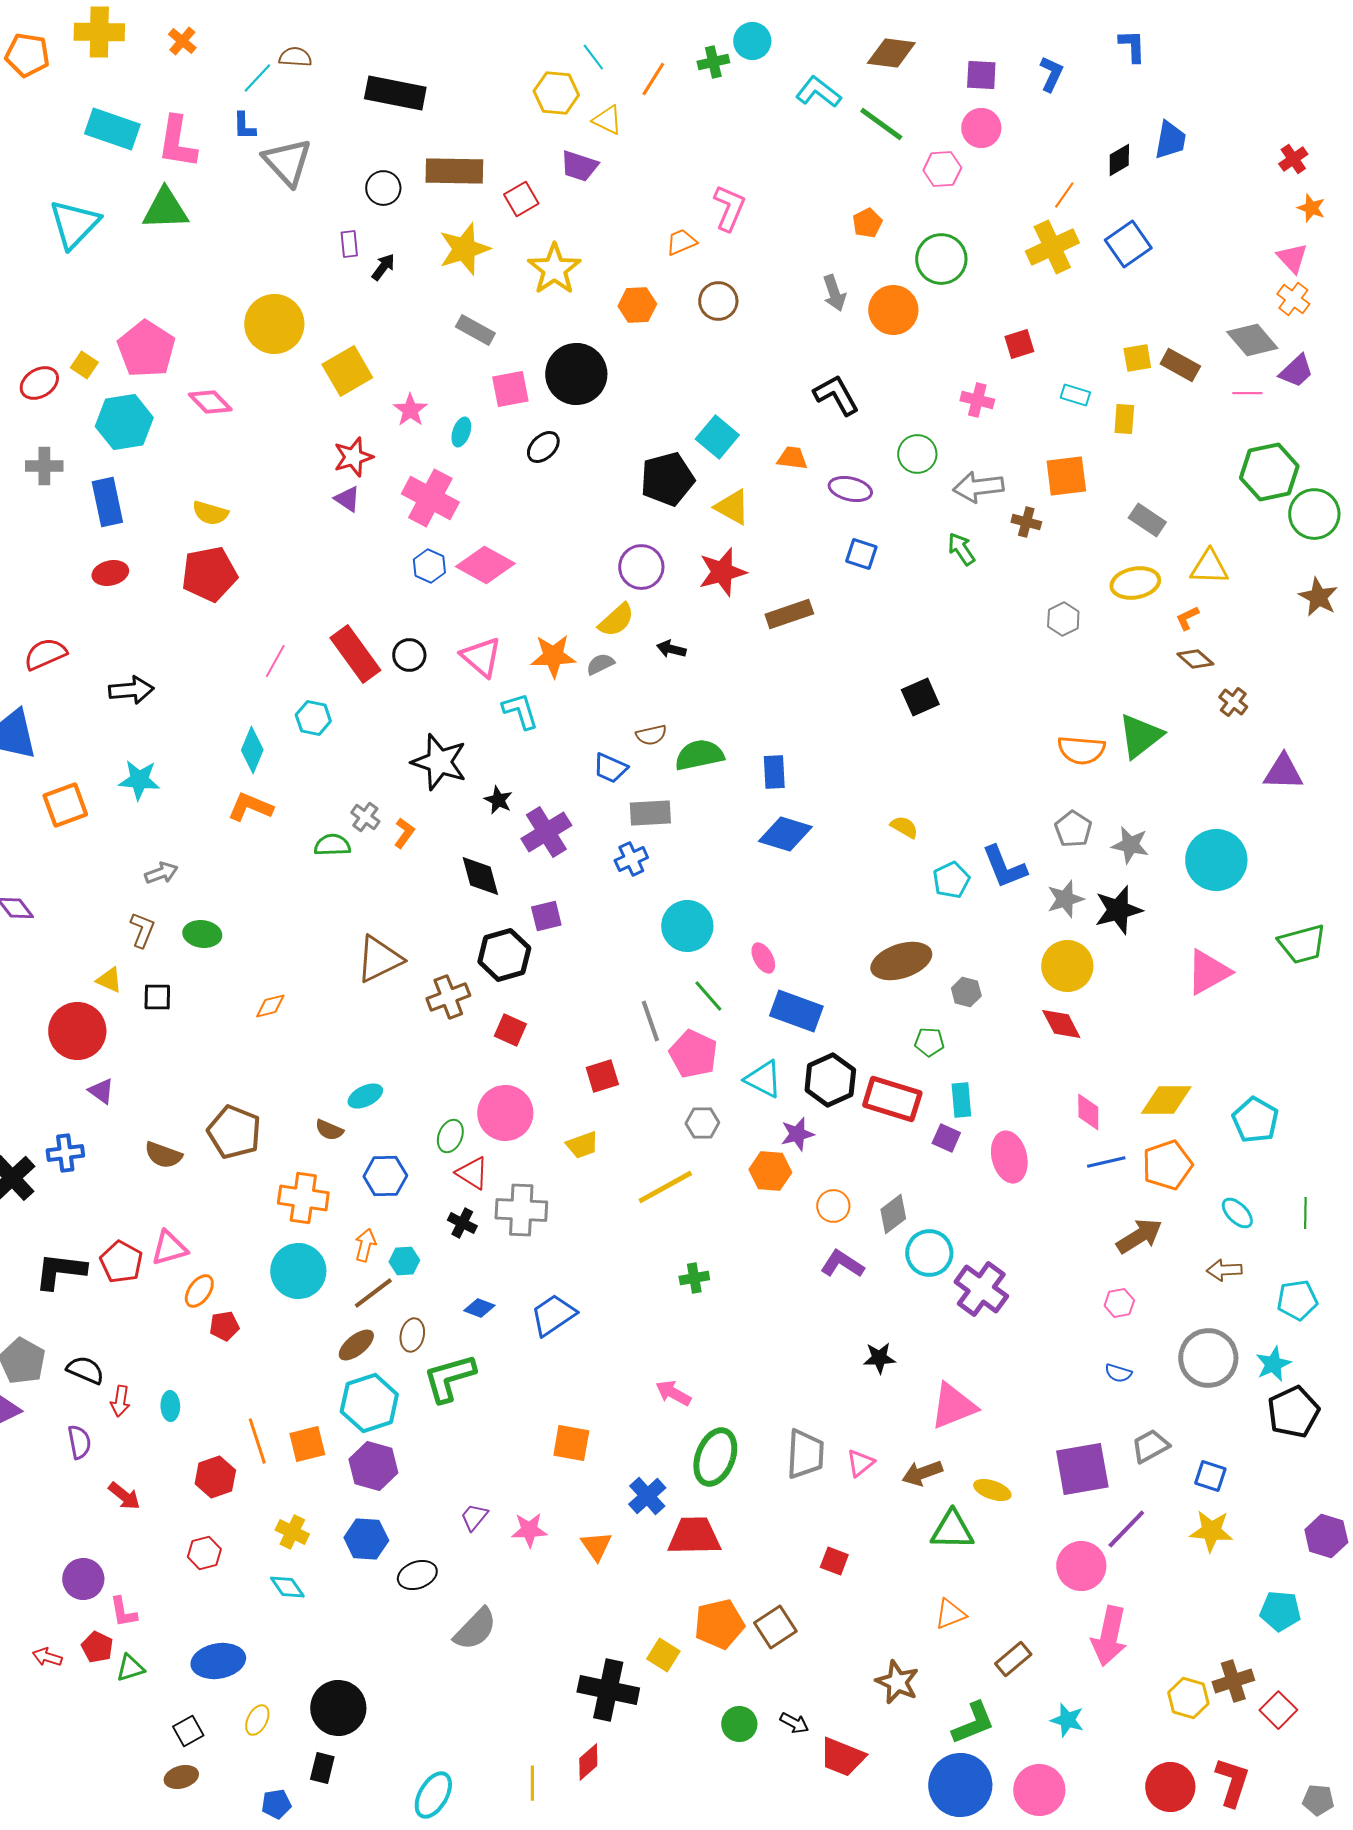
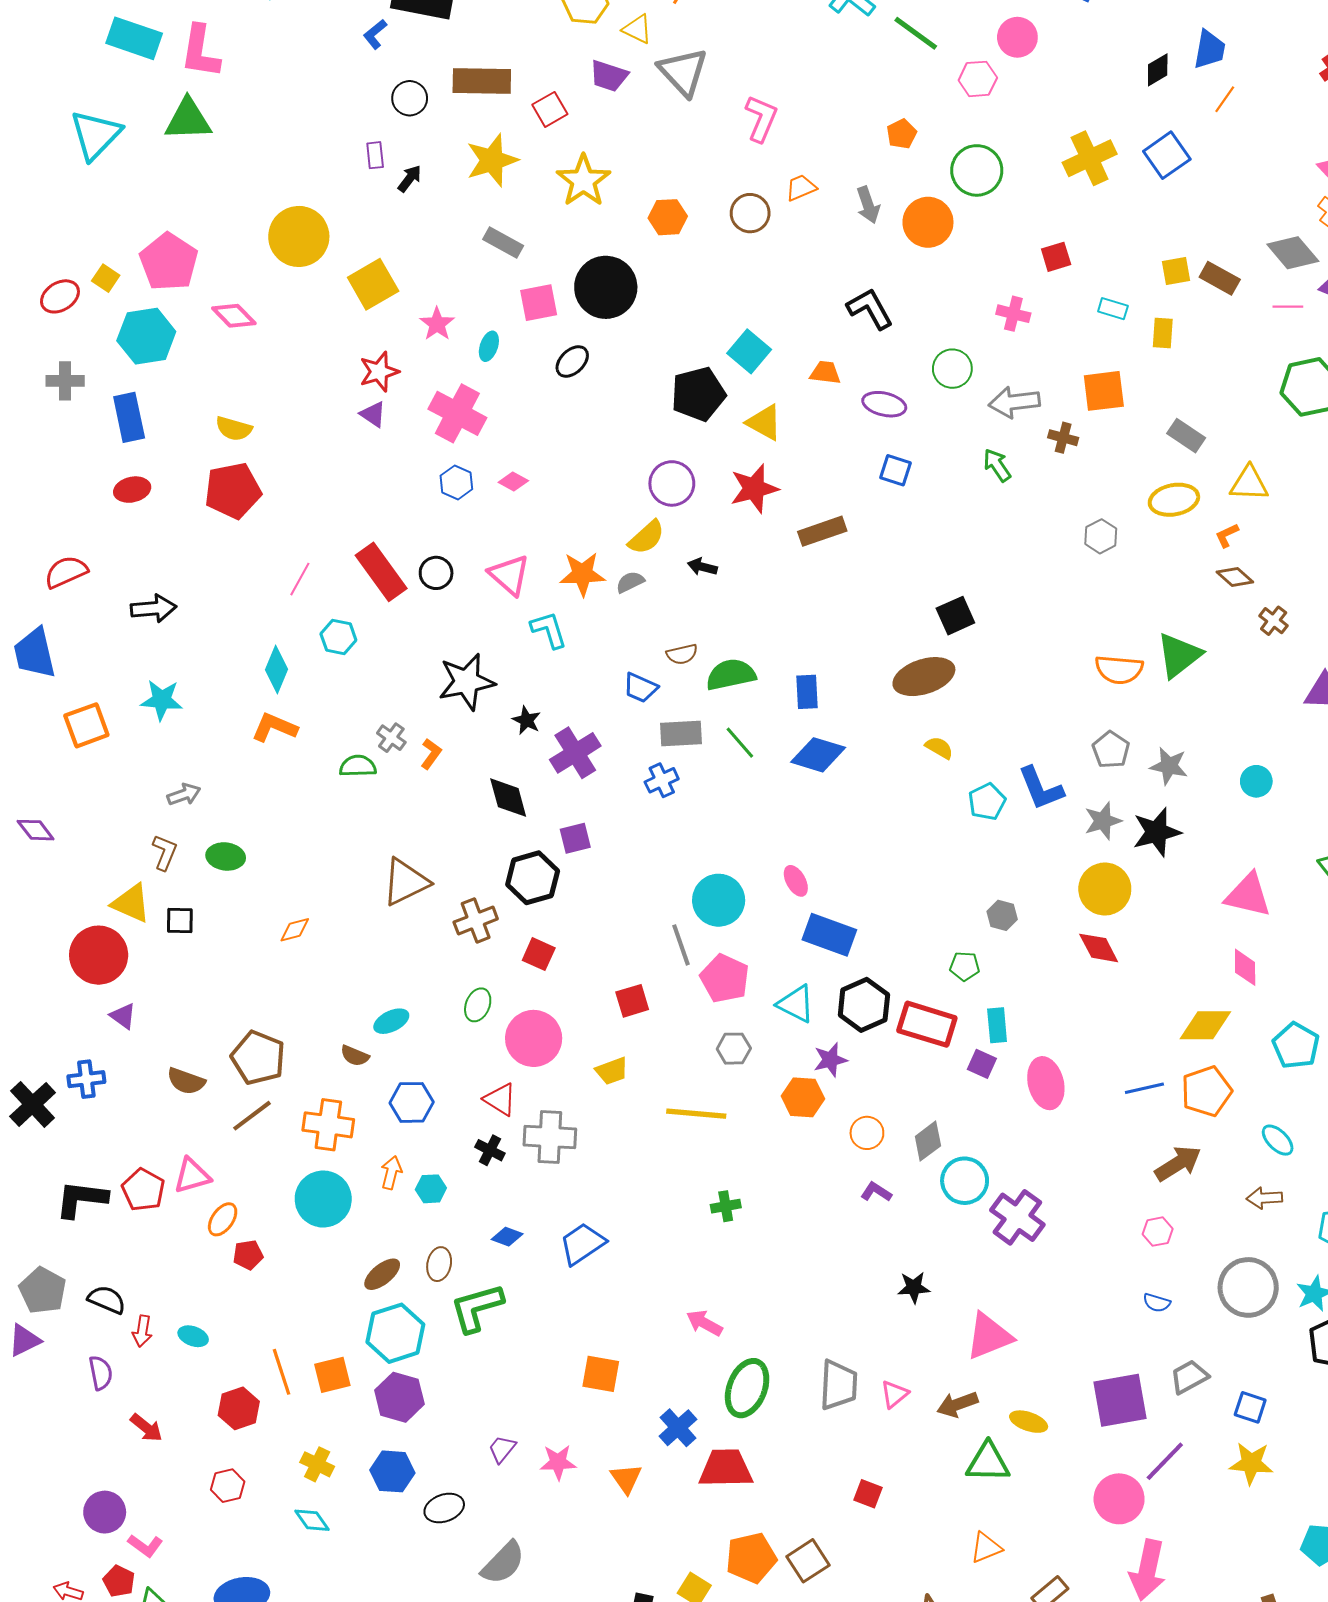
blue L-shape: (244, 126) -> (375, 34), moved, turned 52
gray triangle: (287, 162) -> (683, 72), moved
orange line: (1064, 195) -> (1225, 99), moved
orange trapezoid: (681, 242) -> (801, 188), moved
pink diamond: (485, 565) -> (513, 481), size x0.5
black star: (439, 762) -> (467, 682), turned -30
cyan circle: (1216, 860) -> (1256, 781), size x0.5
cyan circle: (687, 926) -> (719, 900), moved
brown ellipse: (901, 961) -> (924, 677), moved
pink triangle: (1208, 972) -> (1248, 895), turned 42
yellow triangle: (109, 980) -> (131, 903), size x1.5
green line: (708, 996) -> (740, 743), moved
pink diamond: (1088, 1112) -> (1245, 967), moved
green ellipse: (450, 1136) -> (478, 1005), moved
yellow line: (665, 1187) -> (696, 1114), turned 34
purple L-shape: (842, 1264) -> (876, 1192), size x0.7
brown line: (373, 1293) -> (252, 1116), moved
cyan ellipse: (170, 1406) -> (193, 1336), turned -68
pink L-shape: (123, 1612) -> (145, 1546), turned -44

